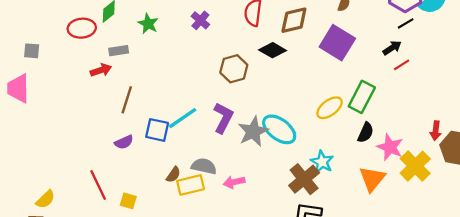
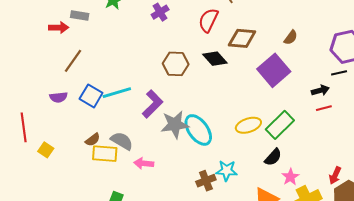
pink star: (390, 147) -> (290, 177), size x0.7
cyan star: (322, 162) -> (227, 171), turned 30
brown cross: (304, 179) -> (206, 181), size x0.7

